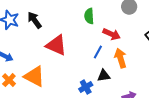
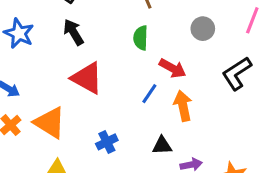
black arrow: (35, 20) -> (73, 32), moved
black triangle: (104, 76) -> (162, 146), moved
blue cross: (86, 87) -> (107, 142), moved

